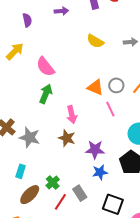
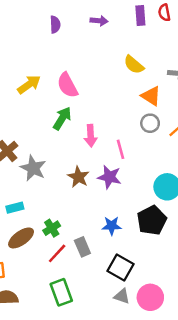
yellow arrow: (15, 51) -> (29, 84), moved
orange triangle: (95, 87) -> (151, 96), moved
pink line: (110, 109) -> (120, 149), moved
pink arrow: (72, 115) -> (91, 136), moved
purple star: (95, 150) -> (109, 177), moved
cyan rectangle: (21, 171) -> (15, 208), turned 48

